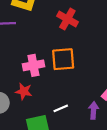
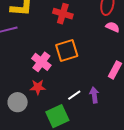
pink cross: (33, 65) -> (41, 62), turned -30
purple arrow: (94, 110) -> (94, 95), moved

